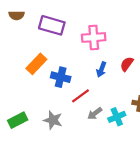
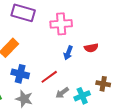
red semicircle: (127, 64) -> (91, 48), turned -136
blue cross: (61, 77) -> (20, 74), moved

